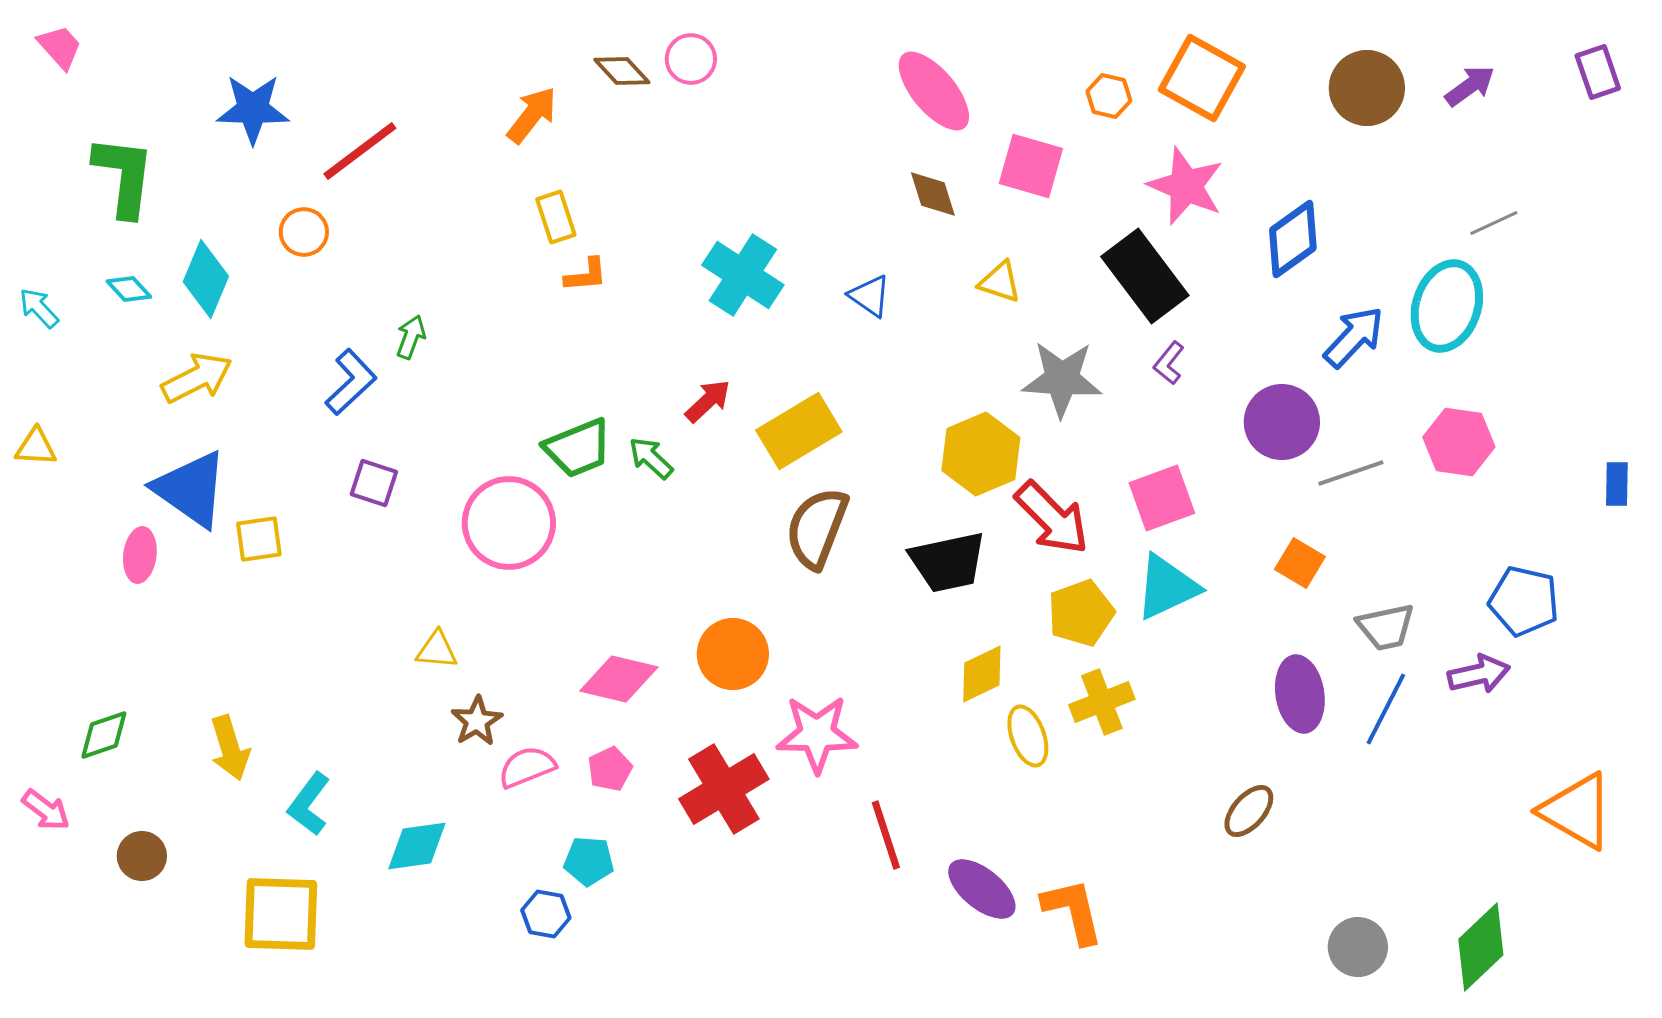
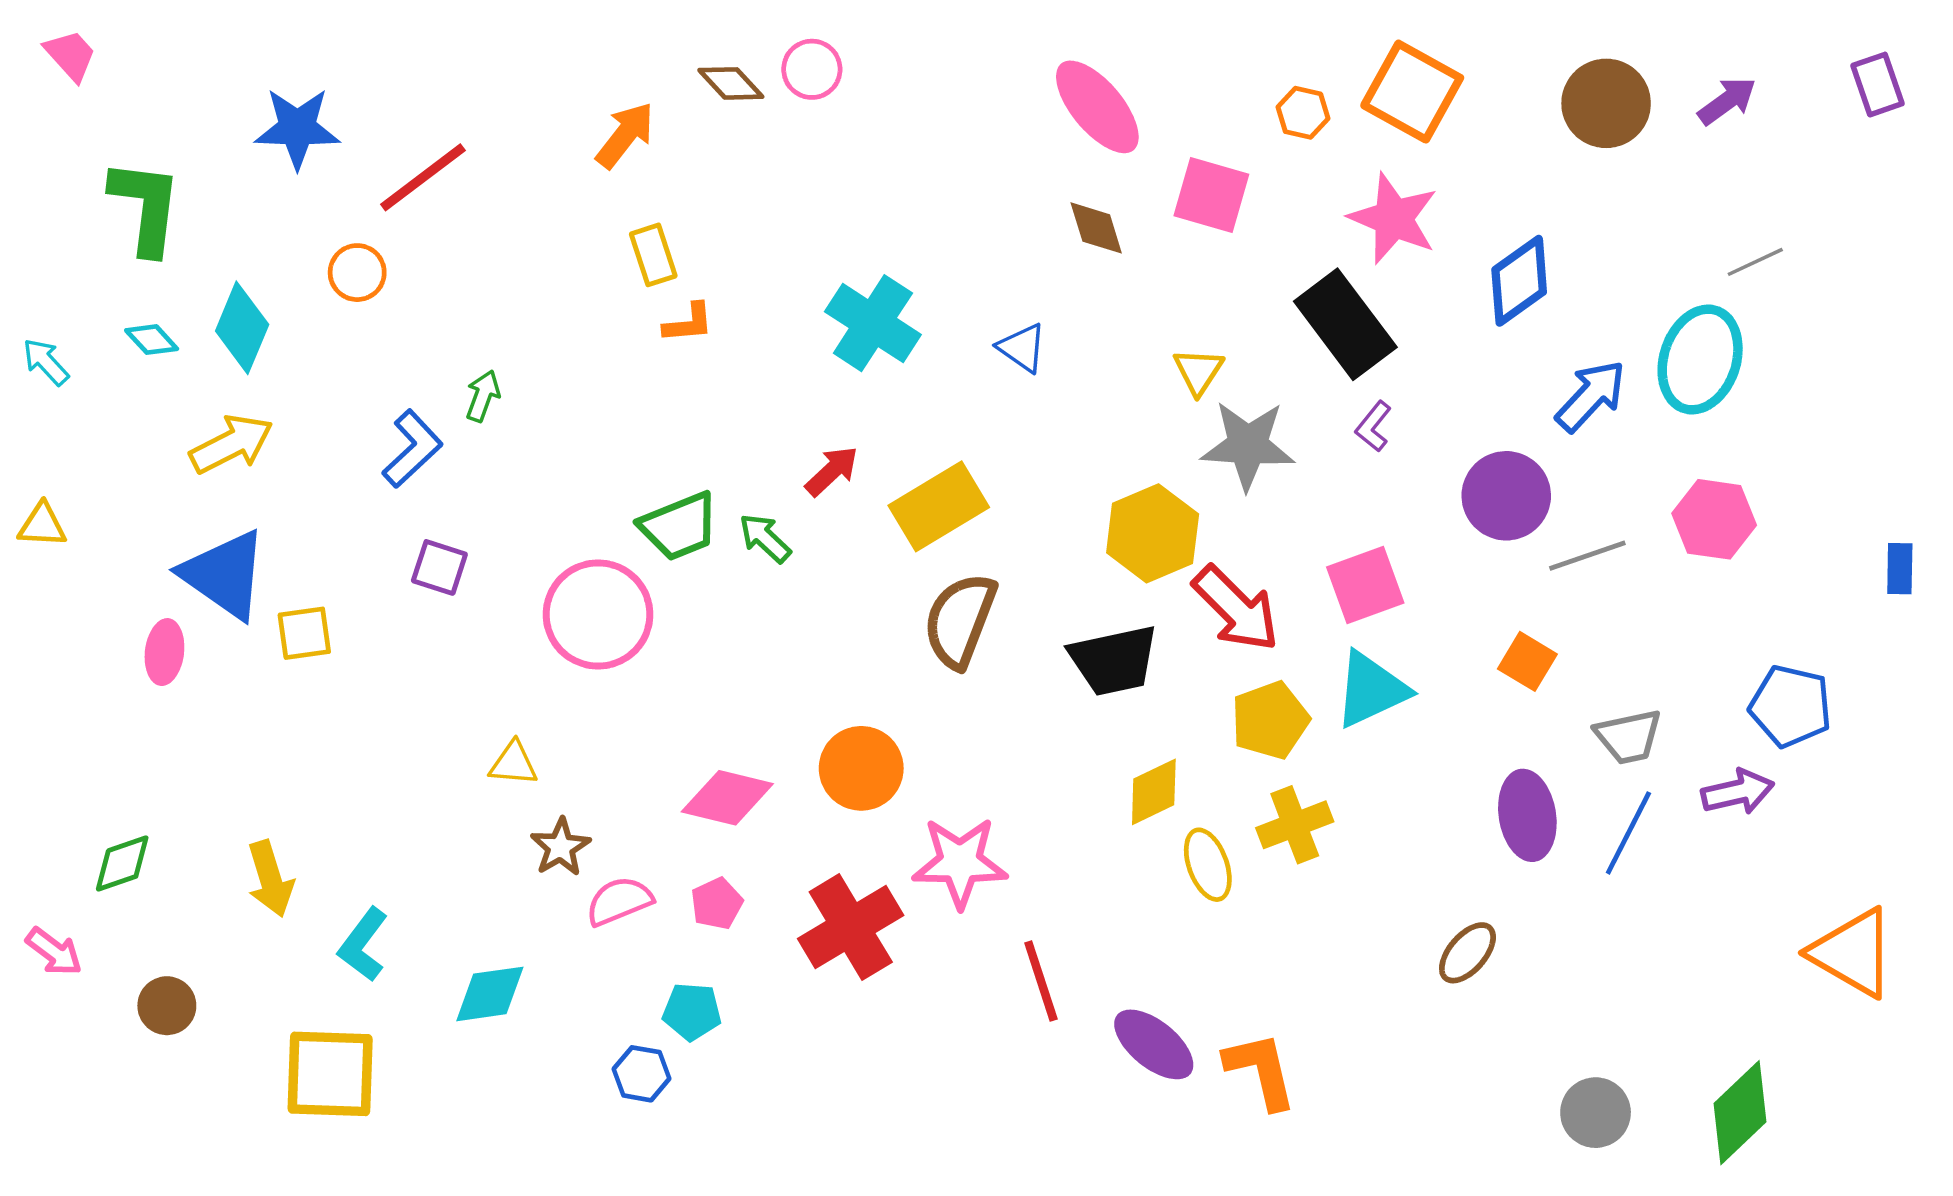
yellow triangle: (1000, 282) -> (1198, 371), moved, turned 45

